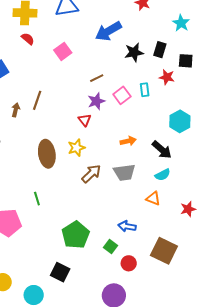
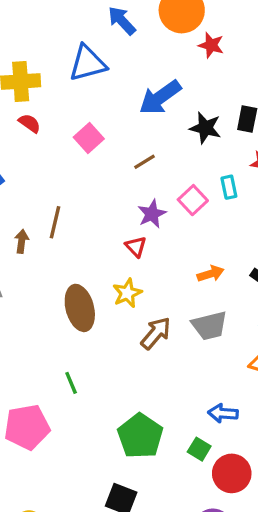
black star: (134, 52) -> (205, 128), turned 30
brown line: (97, 78) -> (145, 162), moved
red circle: (129, 263) -> (232, 473), size x1.5

